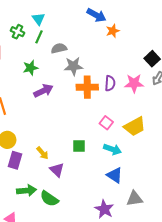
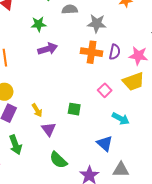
gray star: (73, 66) -> (97, 23), moved
yellow trapezoid: (135, 126) -> (133, 81), moved
cyan arrow: (112, 149) -> (121, 119), moved
green arrow: (27, 190) -> (15, 145), turned 66
green semicircle: (49, 199) -> (58, 160), moved

